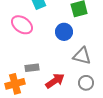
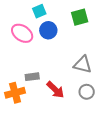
blue circle: (64, 32) -> (48, 30), moved
red arrow: (55, 81) -> (55, 90), turned 78

